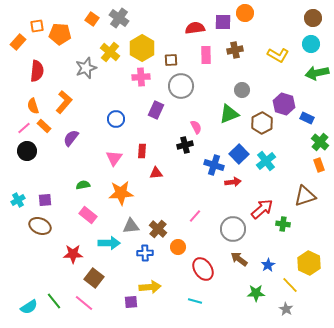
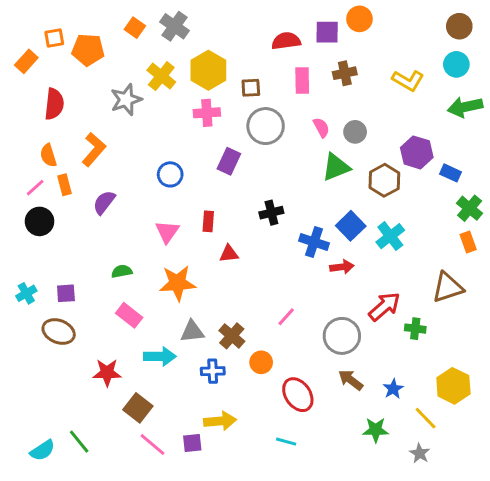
orange rectangle: (44, 126) -> (64, 185), turned 32
pink semicircle: (196, 127) -> (321, 127), moved
pink line: (84, 303) -> (153, 445), moved

